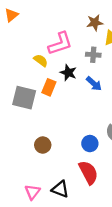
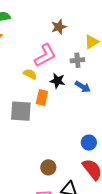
brown star: (95, 23) -> (59, 27), moved
brown circle: (43, 145) -> (48, 167), moved

